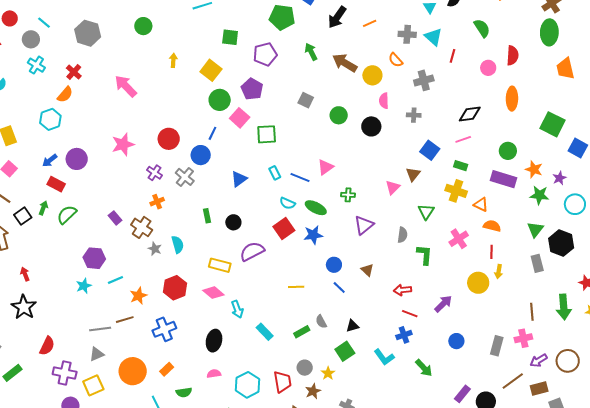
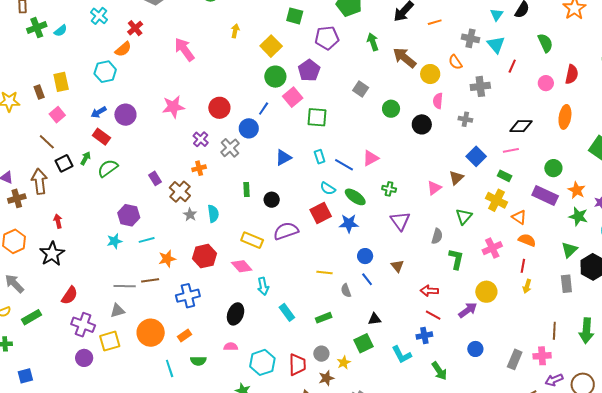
purple triangle: (364, 225) -> (400, 221), turned -35
yellow circle: (478, 283) -> (486, 292), moved
gray semicircle: (321, 322) -> (346, 290), moved

